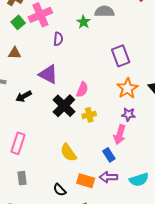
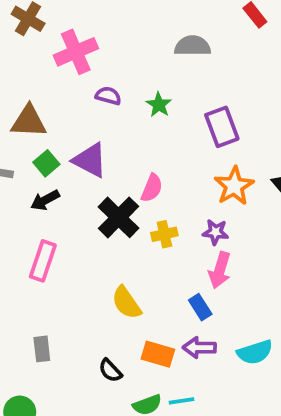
green square: (18, 22) -> (46, 163), moved
green star: (83, 22) -> (159, 105), moved
purple semicircle: (58, 39) -> (108, 96), turned -80
brown triangle: (15, 53) -> (29, 121), size x1.5
purple star: (128, 114) -> (215, 232), moved
pink rectangle: (18, 143) -> (43, 261), moved

